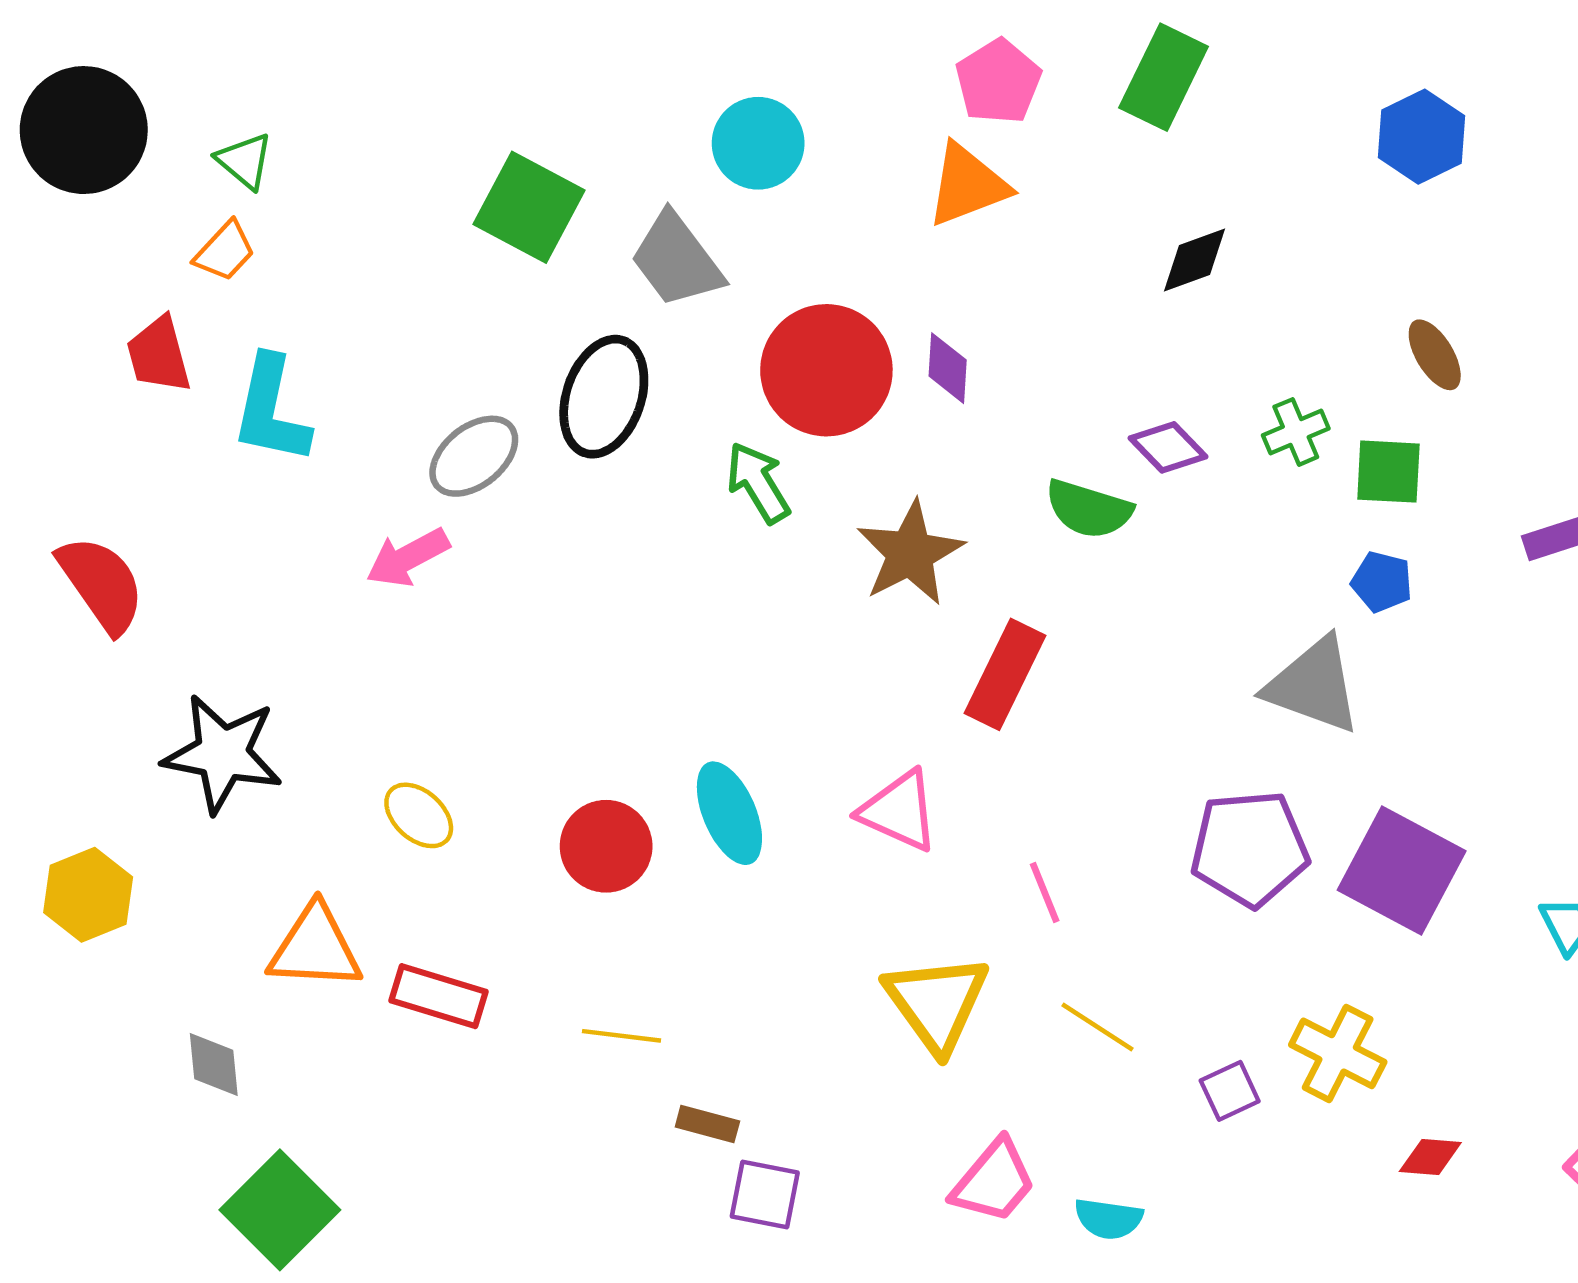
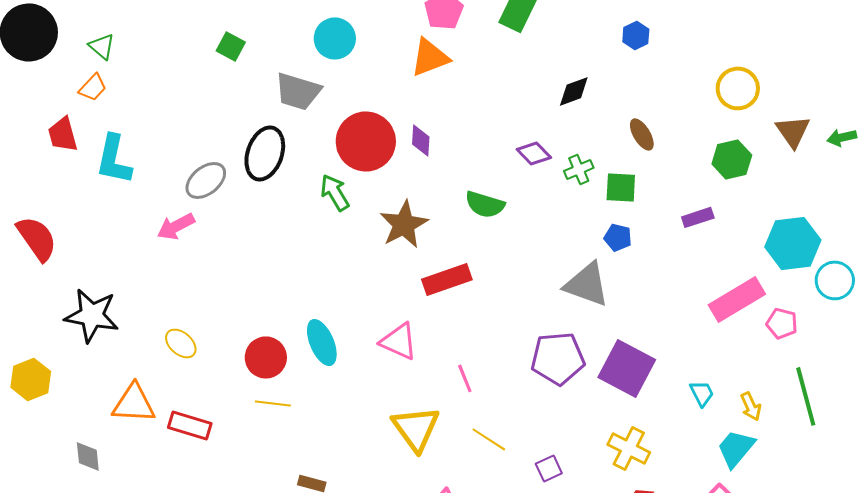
blue hexagon: (1421, 137) -> (636, 35), size x0.7
green square: (529, 207) -> (231, 46), moved, size x0.6
gray trapezoid: (677, 260) -> (298, 91), turned -36
black diamond: (1194, 260) -> (574, 91), moved
purple diamond: (1168, 447) -> (534, 153), moved
red rectangle: (1005, 674) -> (447, 279), turned 45
yellow line: (621, 1036) -> (273, 403), moved
yellow cross: (1338, 1053) -> (629, 448), moved

